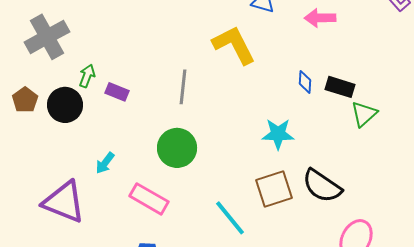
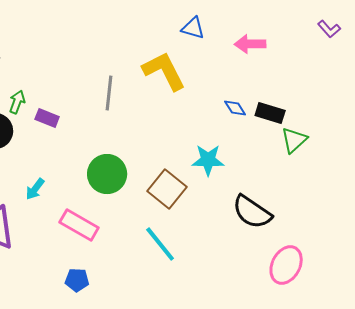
blue diamond: (305, 82) -> (235, 108), turned -35
gray line: (183, 87) -> (109, 93), moved
brown square: (274, 189) -> (167, 189), moved, turned -33

